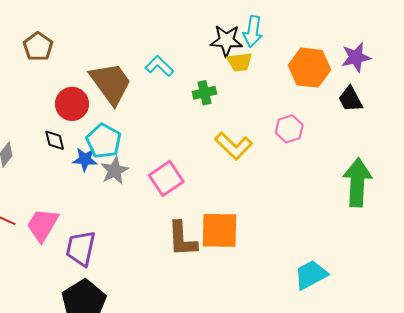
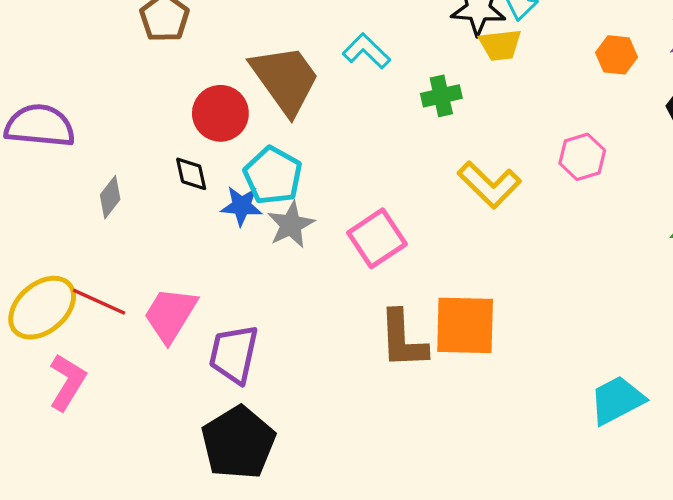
orange hexagon: (309, 68) -> (617, 55), size x0.6

